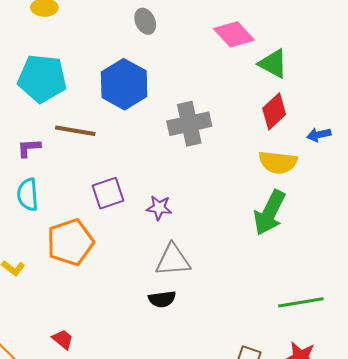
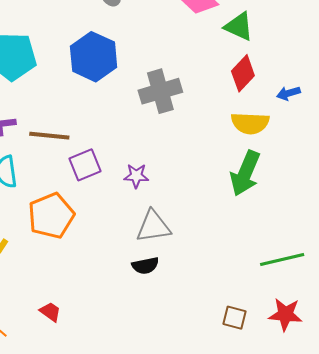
brown line: (75, 131) -> (49, 136), moved

